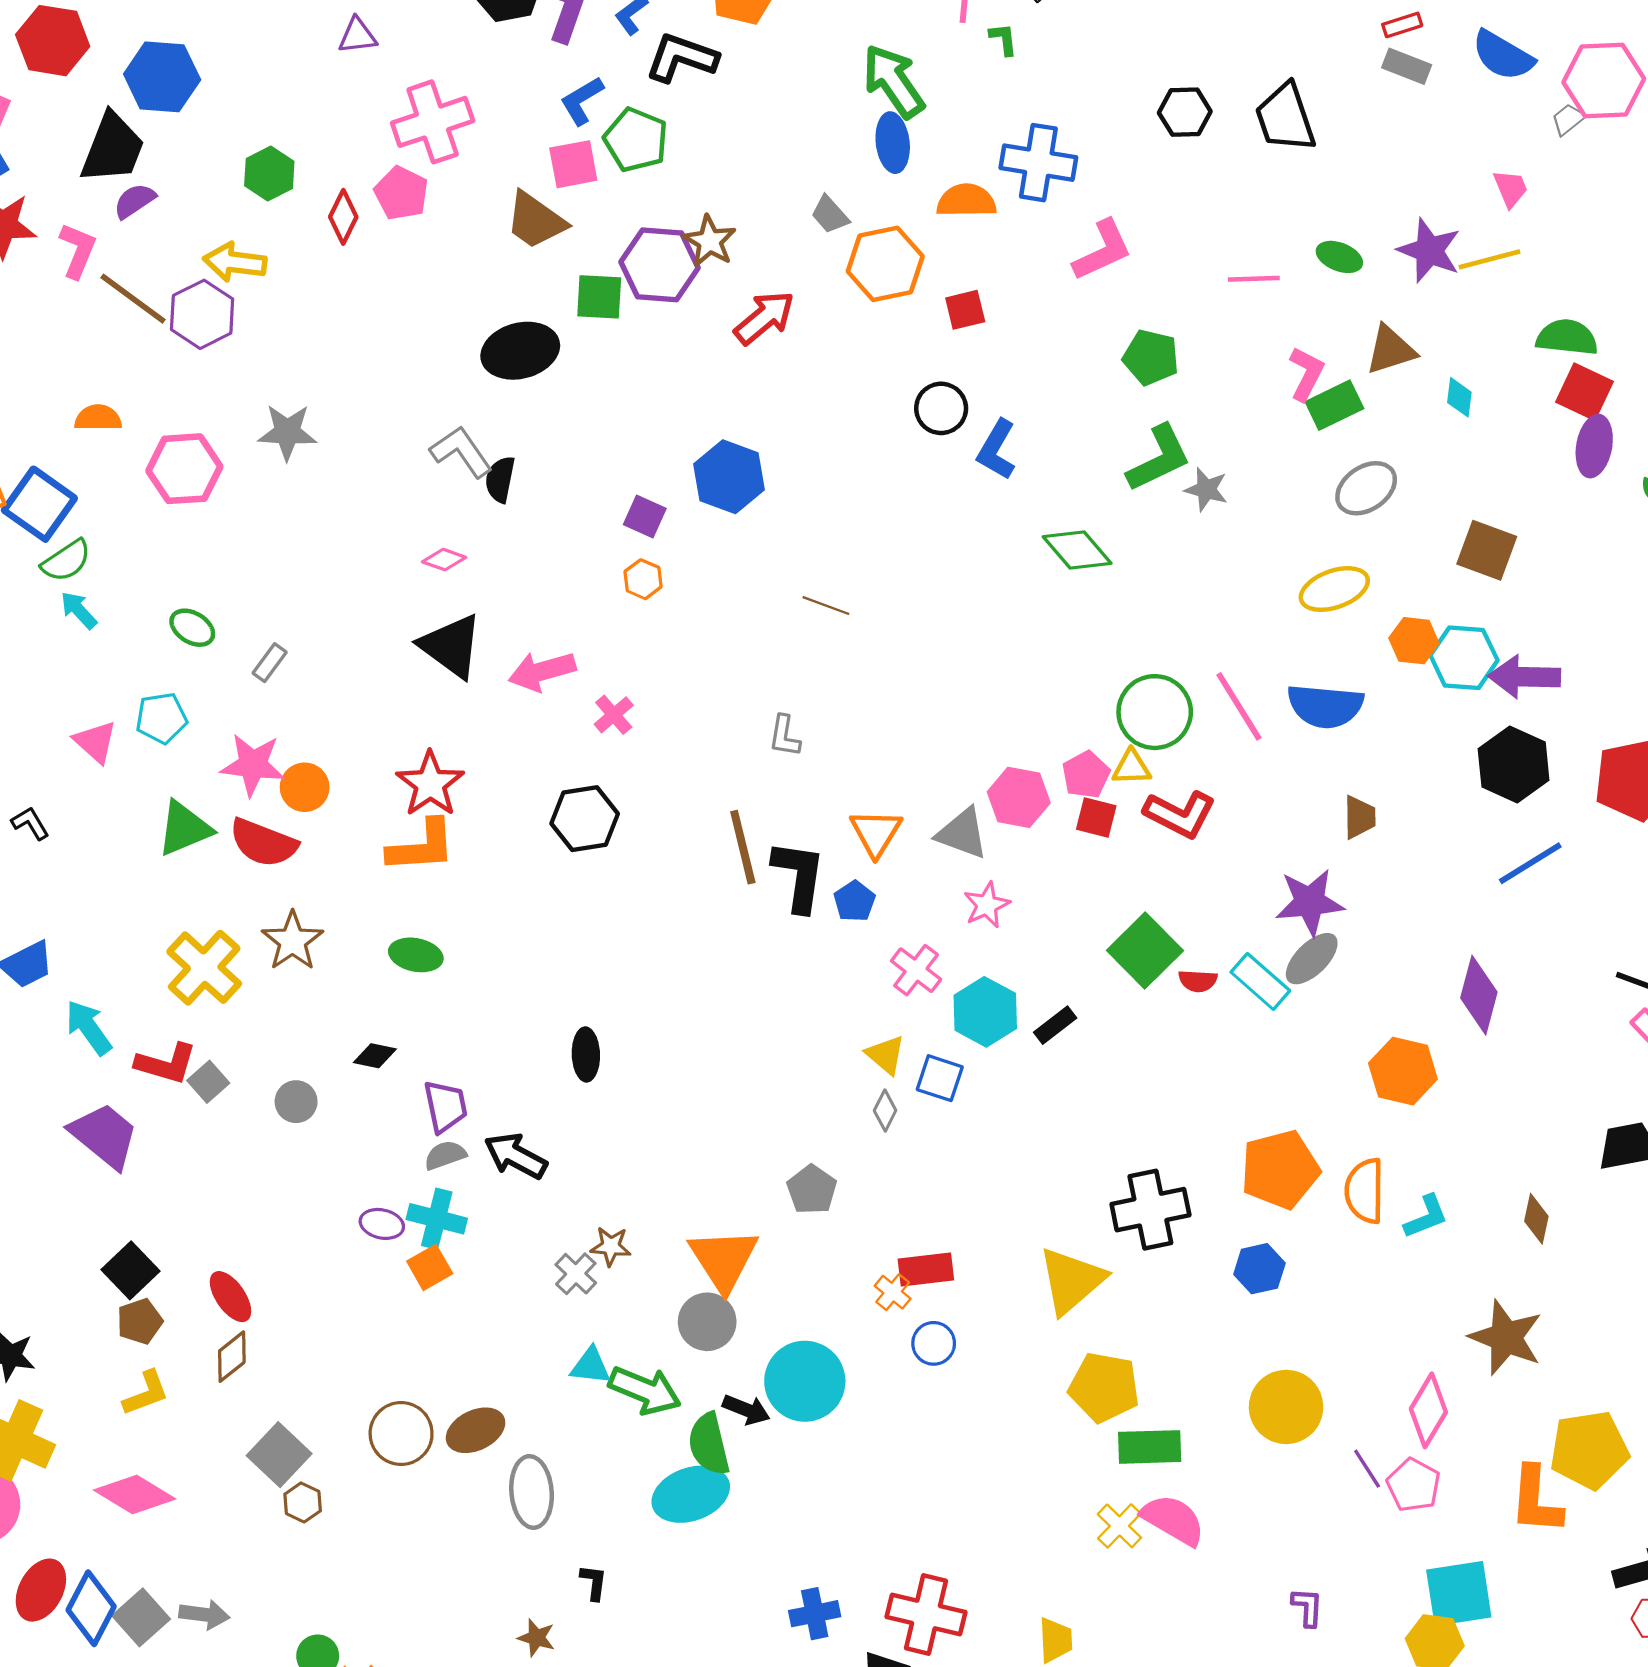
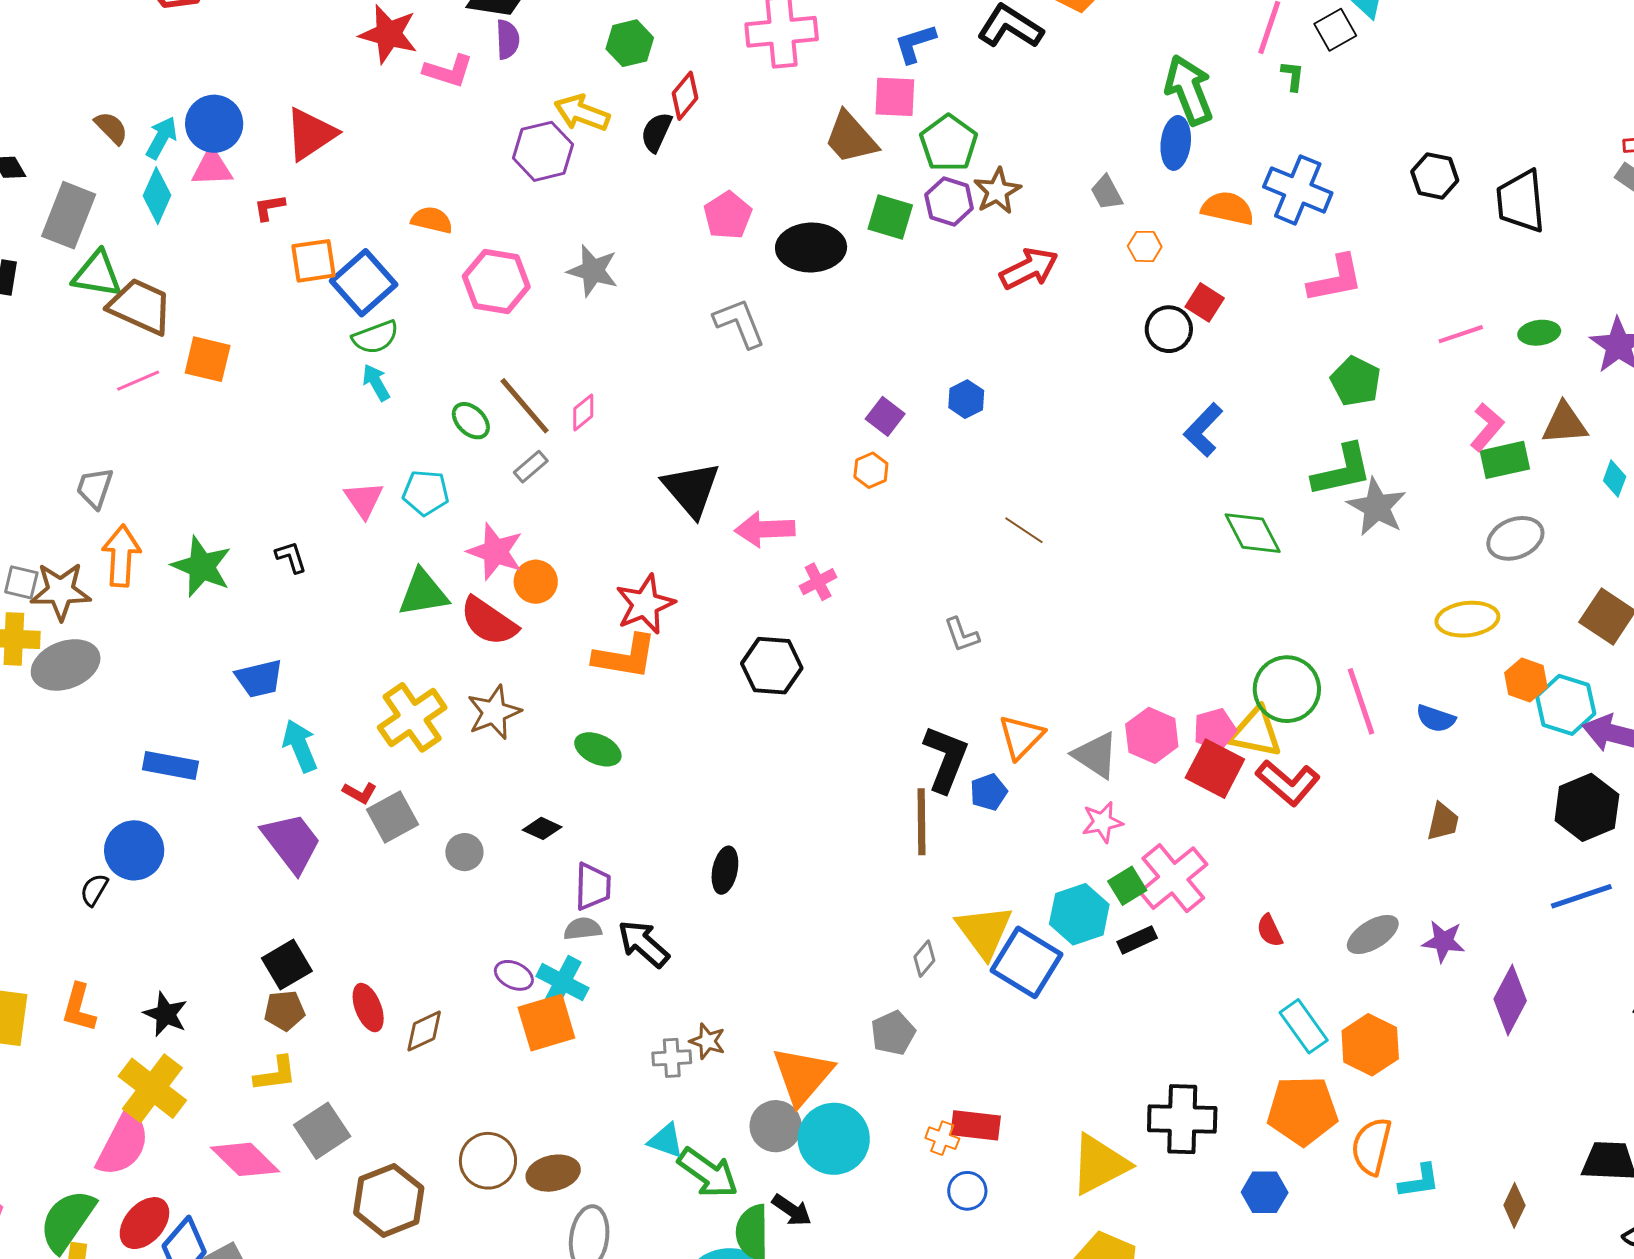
green pentagon: (636, 140) -> (949, 143), moved
pink pentagon: (401, 193) -> (728, 215), moved
purple semicircle: (135, 201) -> (508, 39), turned 108
pink L-shape: (78, 251) -> (448, 71), turned 72
green ellipse: (1339, 257) -> (1539, 333), turned -42
orange hexagon: (885, 264) -> (1145, 246), size x0.5
purple hexagon: (660, 265) -> (949, 202), size x0.7
pink line: (1254, 279) -> (1461, 334), turned -30
brown line: (133, 299) -> (525, 406), moved
red square: (965, 310) -> (1205, 302), turned 33
black circle: (941, 408) -> (1169, 329), moved
blue hexagon: (729, 477) -> (966, 399), size x0.6
black semicircle: (500, 479) -> (656, 132), moved
gray star: (1206, 489) -> (1377, 507), size x1.5
pink diamond: (444, 560) -> (583, 412), moved, turned -72
blue semicircle: (1325, 706) -> (1436, 719), size x0.6
gray L-shape: (785, 736) -> (962, 635), turned -42
yellow triangle: (1131, 767) -> (1256, 732), size x1.5
red square: (1096, 818) -> (1215, 769), size x1.5
brown line: (743, 847) -> (921, 822), moved
purple star: (1310, 902) -> (1443, 941), moved, size x0.7
green square: (1145, 951) -> (1127, 886), moved, size x0.6
pink cross: (916, 970) -> (1173, 878), moved, size x1.5
red semicircle: (1198, 981) -> (1270, 931), turned 48
cyan rectangle: (1260, 981) -> (1304, 1026), moved
yellow triangle: (886, 1055) -> (984, 931), size x1.6
red L-shape: (166, 1064) -> (360, 793), size x0.6
orange hexagon: (1403, 1071) -> (1370, 1045), moved
blue square: (940, 1078) -> (1026, 962), size x1.6
gray square: (208, 1082) -> (393, 817), size x1.4
gray diamond: (885, 1110) -> (924, 959), moved
orange square: (430, 1267) -> (546, 1023), size x1.5
gray cross: (576, 1274) -> (672, 1058), turned 30
orange cross: (893, 1292) -> (942, 1138), turned -32
brown diamond: (232, 1357) -> (424, 1031), moved
cyan circle: (805, 1381) -> (834, 1139), moved
gray square: (279, 1455) -> (322, 1131), moved
brown hexagon: (303, 1502) -> (389, 1200), size x2.0

